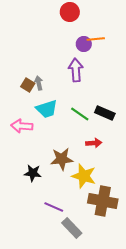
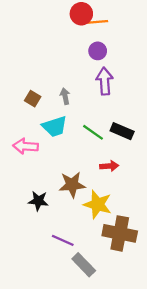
orange line: (96, 39) -> (98, 22), moved
purple arrow: (76, 70) -> (105, 81), moved
gray arrow: (39, 83) -> (65, 96), moved

